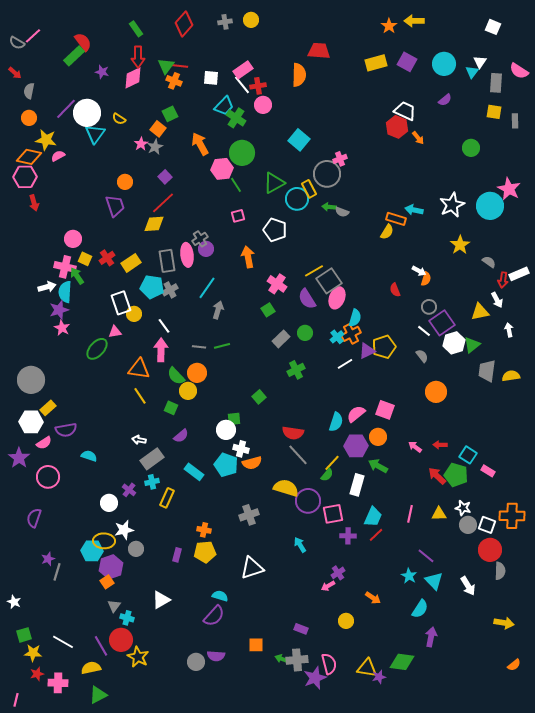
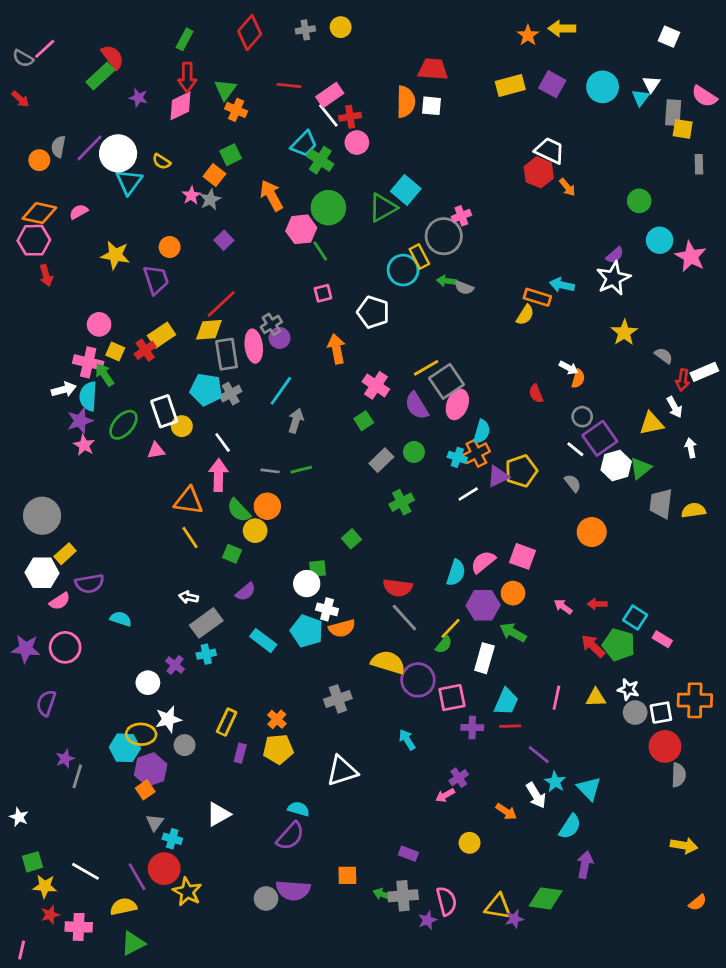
green rectangle: (136, 29) -> (185, 39), turned 63
red line: (179, 66) -> (289, 85), moved
white square: (211, 78) -> (432, 106), moved
gray semicircle: (29, 91) -> (58, 147), moved
purple semicircle: (445, 100) -> (615, 255), moved
yellow square: (494, 112) -> (683, 129), moved
yellow star: (46, 140) -> (115, 255), moved
green triangle: (274, 183) -> (383, 208), moved
red line: (163, 203) -> (221, 304), moved
cyan circle: (490, 206) -> (660, 240), moved, size x0.7
yellow diamond: (154, 224) -> (209, 330), moved
yellow rectangle: (131, 263) -> (161, 335), moved
cyan cross: (337, 337) -> (457, 457), turned -32
green ellipse: (97, 349) -> (123, 425), moved
purple star: (19, 458) -> (26, 649), moved, turned -30
yellow rectangle: (167, 498) -> (227, 722), moved
white square: (487, 525) -> (661, 713), turned -30
orange cross: (204, 530) -> (277, 719), turned 32
red line: (376, 535) -> (510, 726), turned 42
purple line: (426, 556) -> (539, 755), moved
white arrow: (468, 586) -> (536, 795), moved
purple semicircle: (216, 656) -> (293, 890), size x1.4
purple star: (315, 678) -> (427, 920), size x0.6

